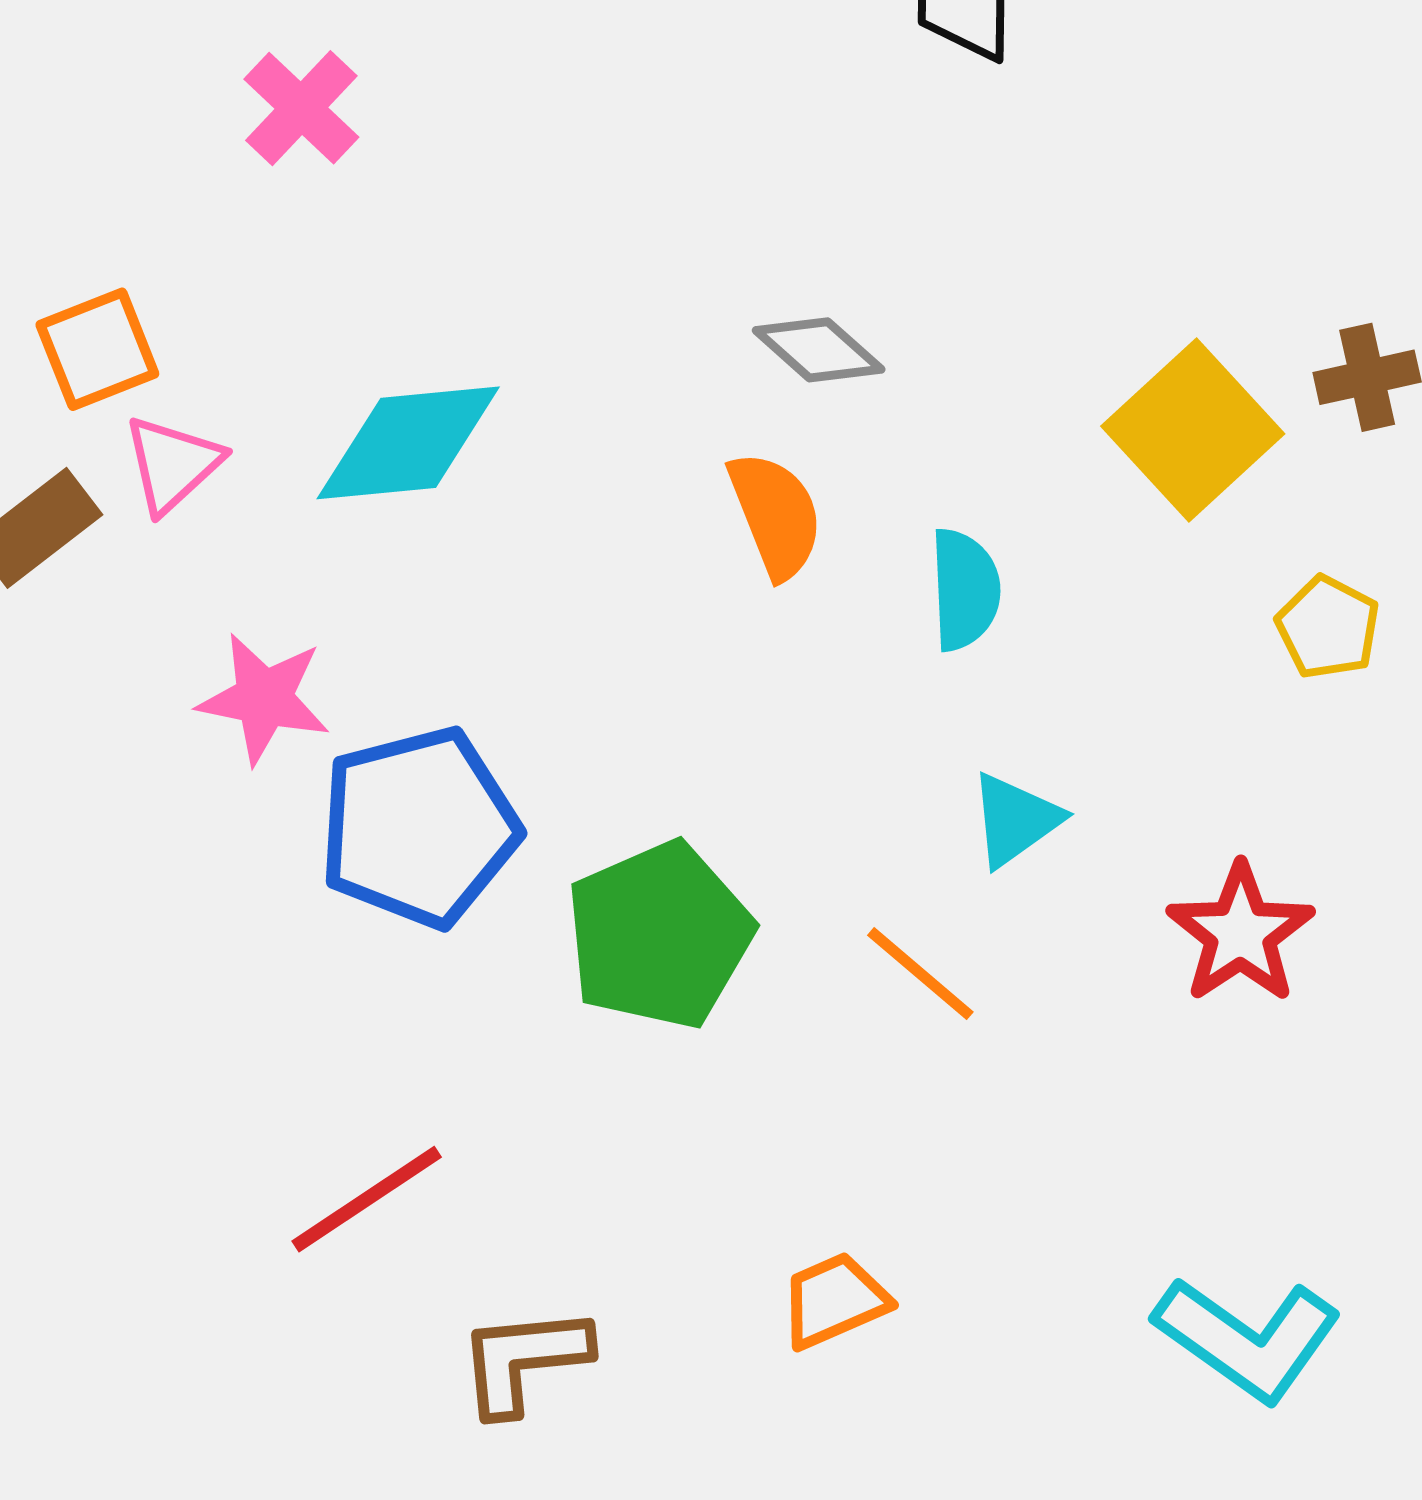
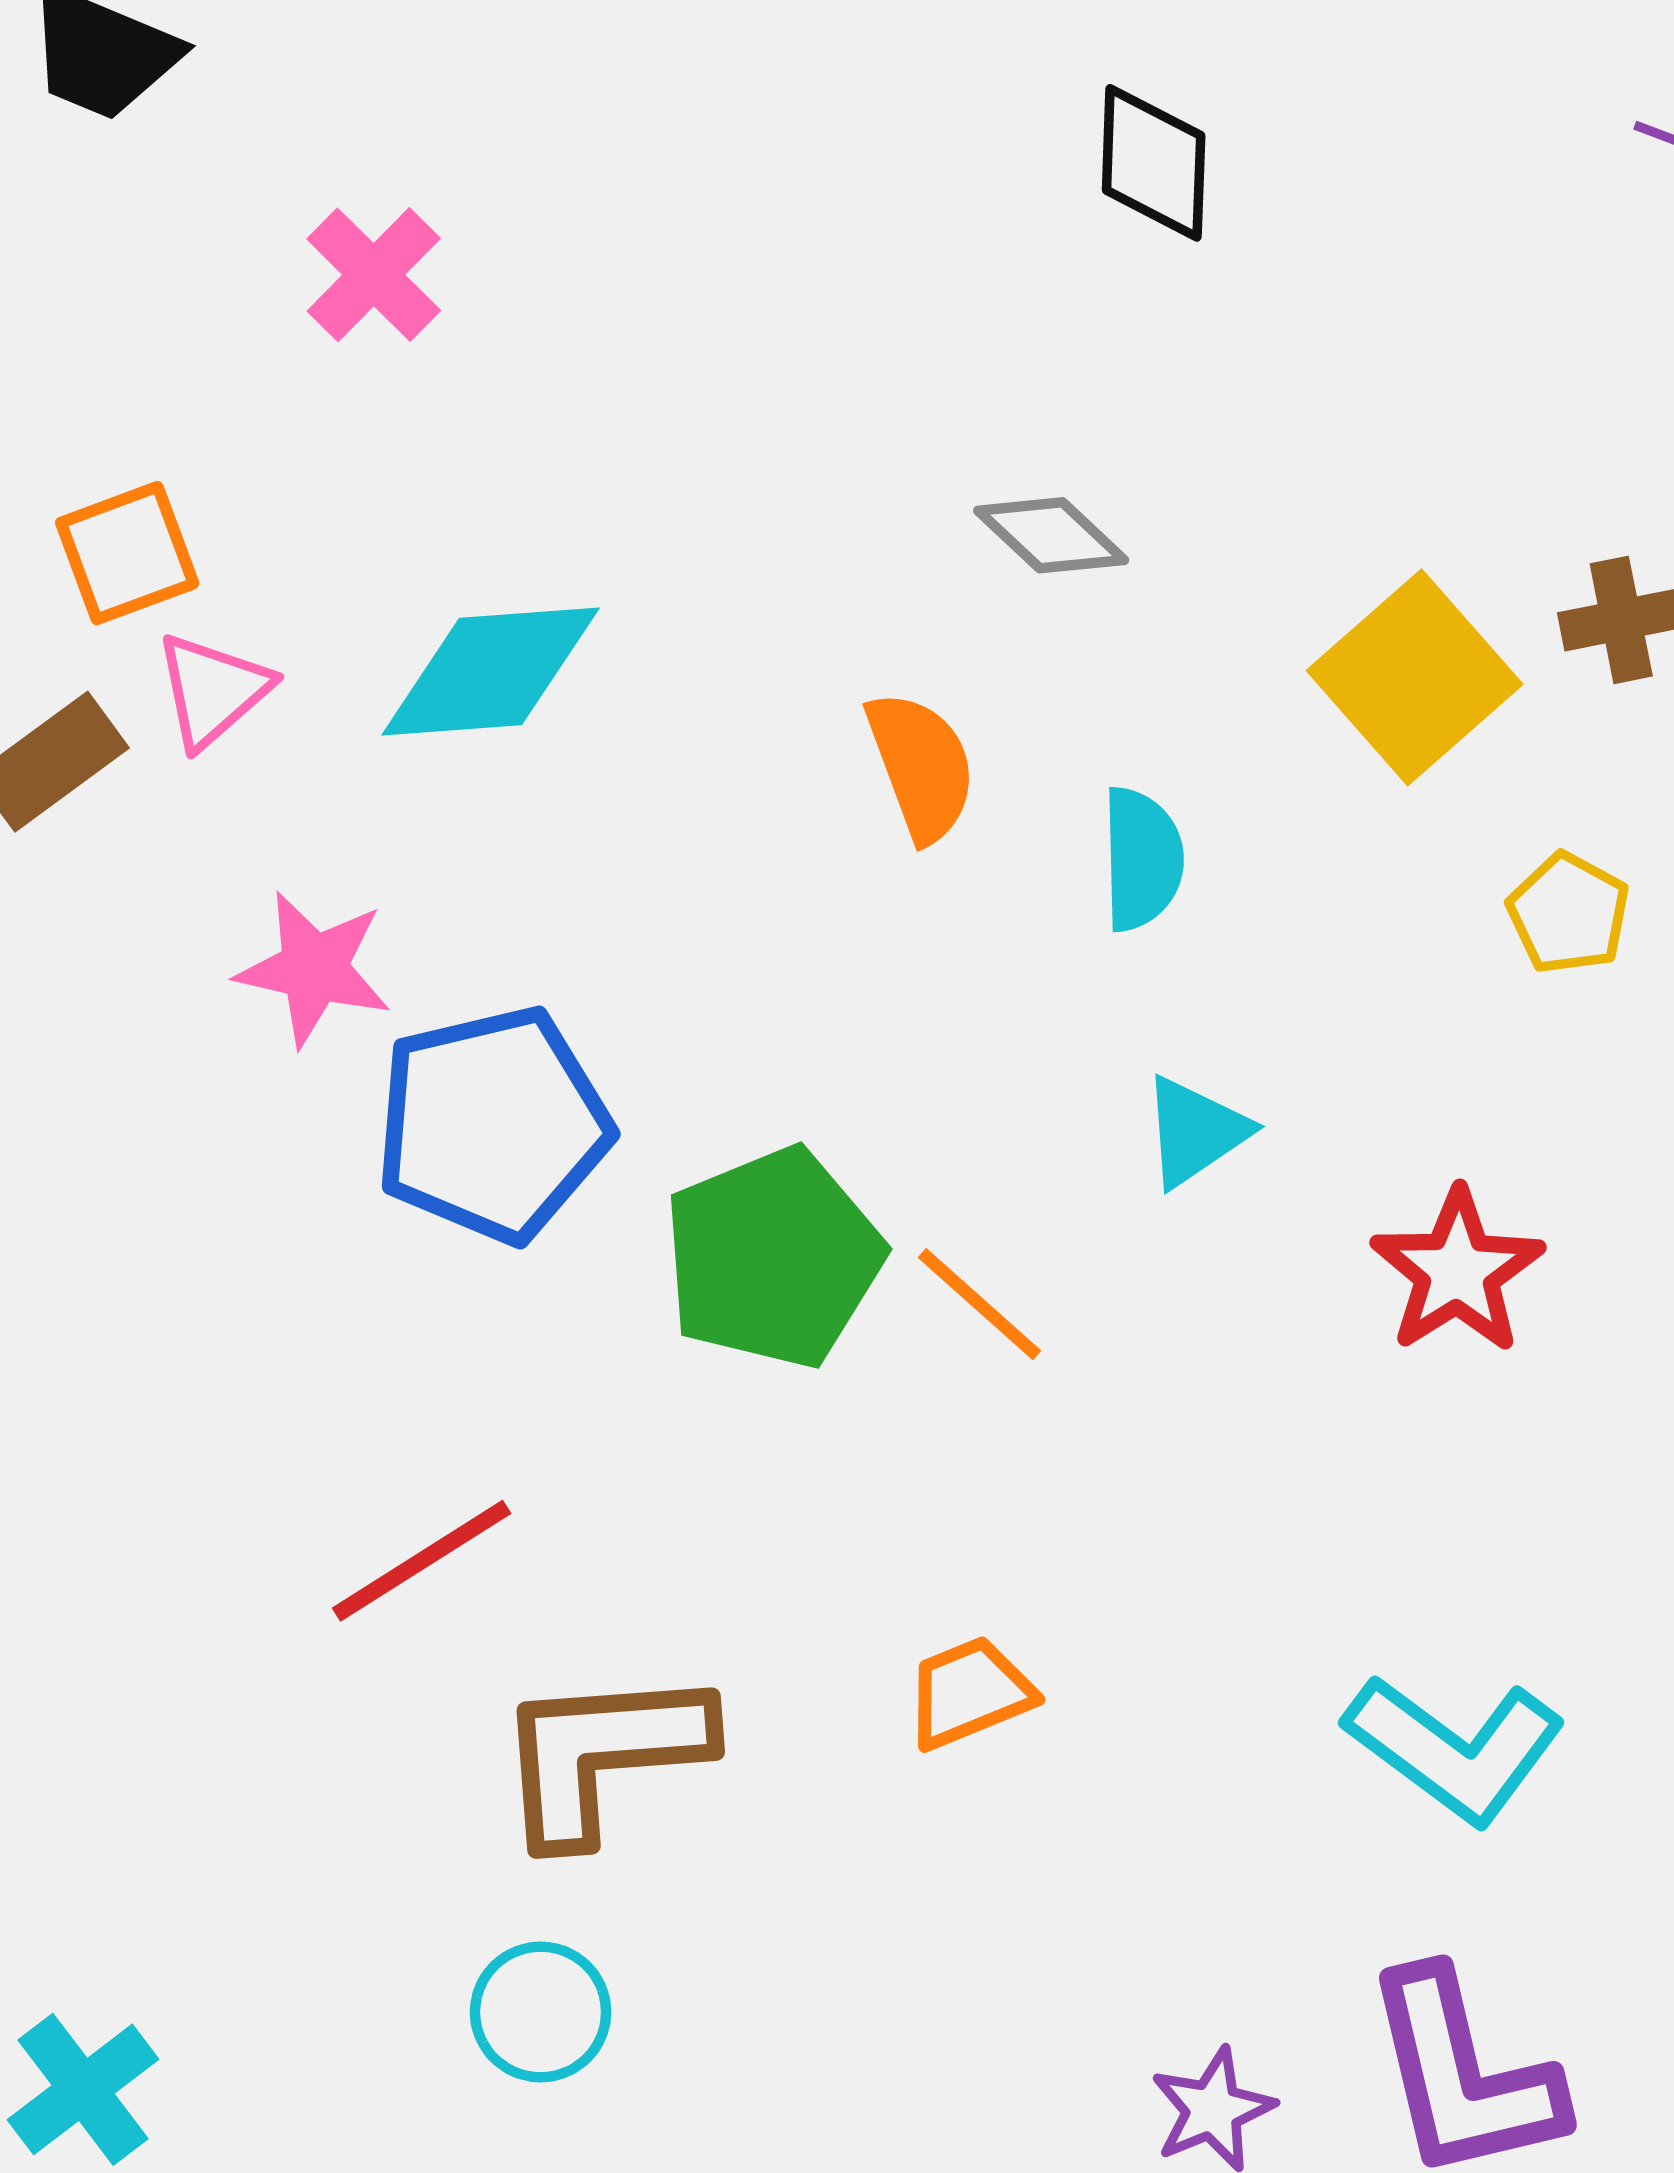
gray diamond: (819, 350) -> (1051, 535), moved
orange line: (920, 974) -> (979, 1304), moved
brown L-shape: (524, 1360) -> (602, 1754), size x1.4

